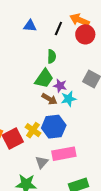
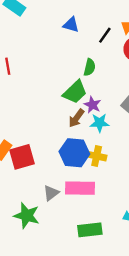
brown arrow: (49, 99) -> (76, 118), turned 84
yellow cross: (33, 130) -> (97, 156), moved, turned -35

